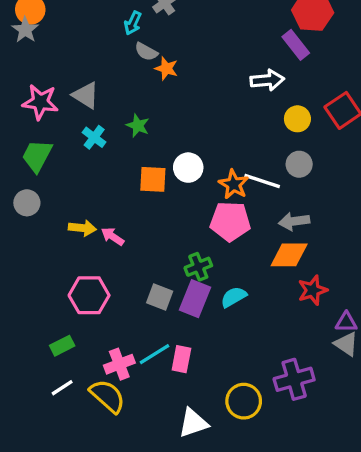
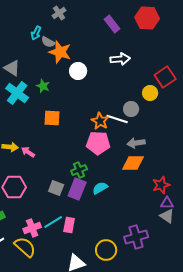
cyan arrow: (133, 23) -> (36, 33), moved
purple rectangle: (296, 45) -> (112, 24), moved
orange star: (166, 68) -> (60, 52), size x1.6
yellow circle: (297, 119) -> (150, 93), moved
cyan cross: (94, 137) -> (17, 93), size x1.6
gray circle: (299, 164) -> (131, 109), moved
white circle: (188, 168) -> (78, 71), moved
red star: (313, 290) -> (161, 185), moved

